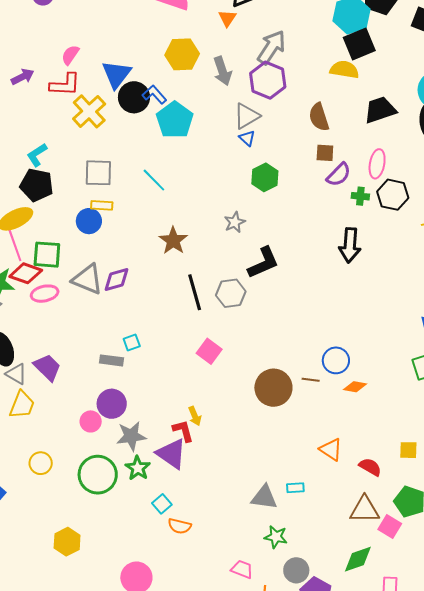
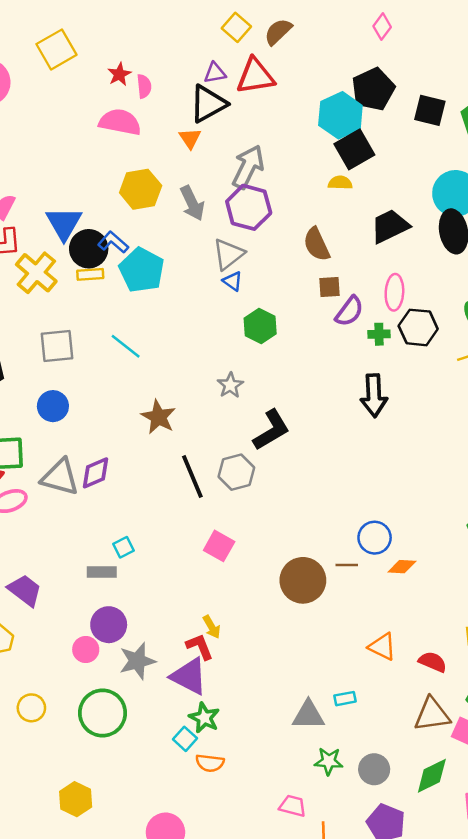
yellow semicircle: (344, 70) -> (340, 183), size x0.7
yellow rectangle: (102, 205) -> (90, 274), moved
green star: (138, 468) -> (204, 718), moved
gray circle: (296, 570) -> (374, 769), moved

